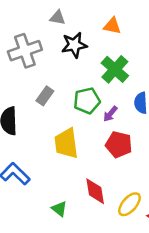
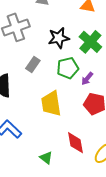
black star: (74, 45) -> (59, 38), moved

